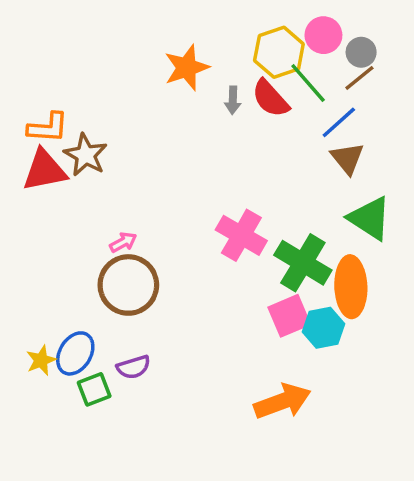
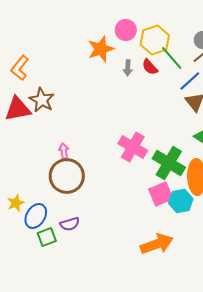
pink circle: (323, 35) -> (126, 30), moved
red semicircle: (270, 98) -> (150, 67), size x0.7
orange L-shape: (48, 128) -> (20, 68), moved, turned 125
pink arrow: (123, 242) -> (64, 151), turned -70
yellow star: (41, 360) -> (16, 203), moved

